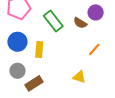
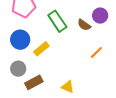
yellow rectangle: (39, 50) -> (41, 49), turned 42
yellow triangle: (79, 77) -> (68, 87), moved

